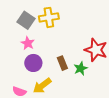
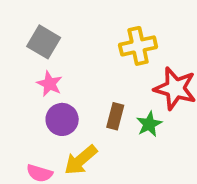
yellow cross: (49, 17) -> (138, 46), moved
brown rectangle: (62, 63) -> (115, 116), turned 40

